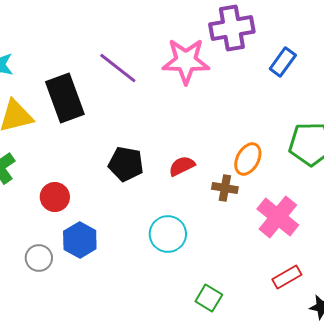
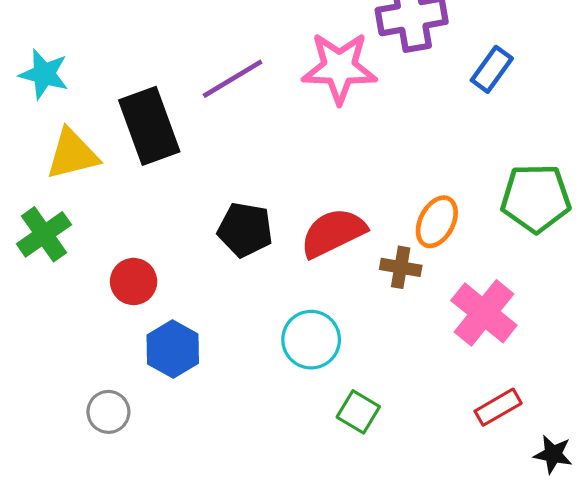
purple line: (118, 68) -> (233, 79), turned -69
red semicircle: (182, 166) -> (333, 233), size x1.6
gray circle: (39, 258) -> (108, 412), moved
green square: (209, 298) -> (358, 412), moved

